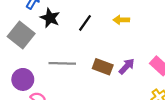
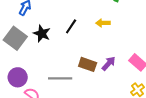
black star: (50, 18) -> (42, 34), moved
gray line: (62, 63) -> (60, 78), moved

